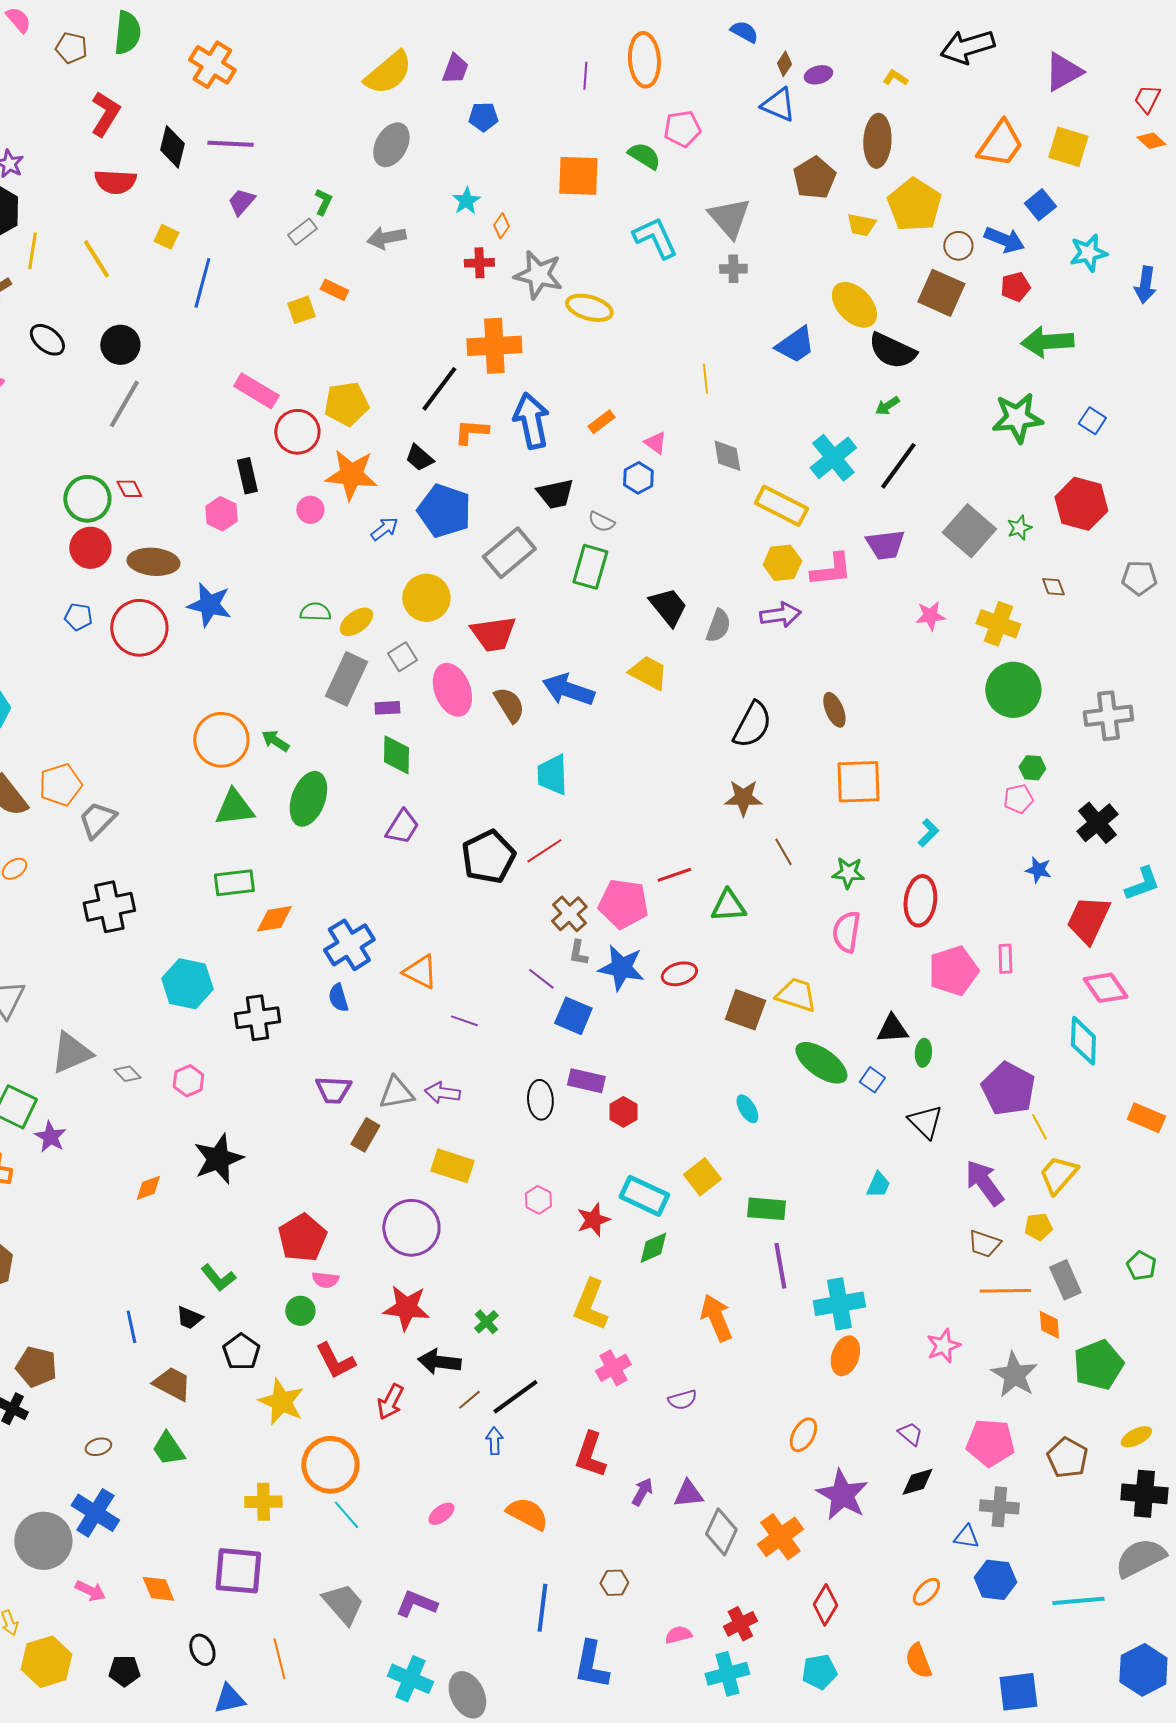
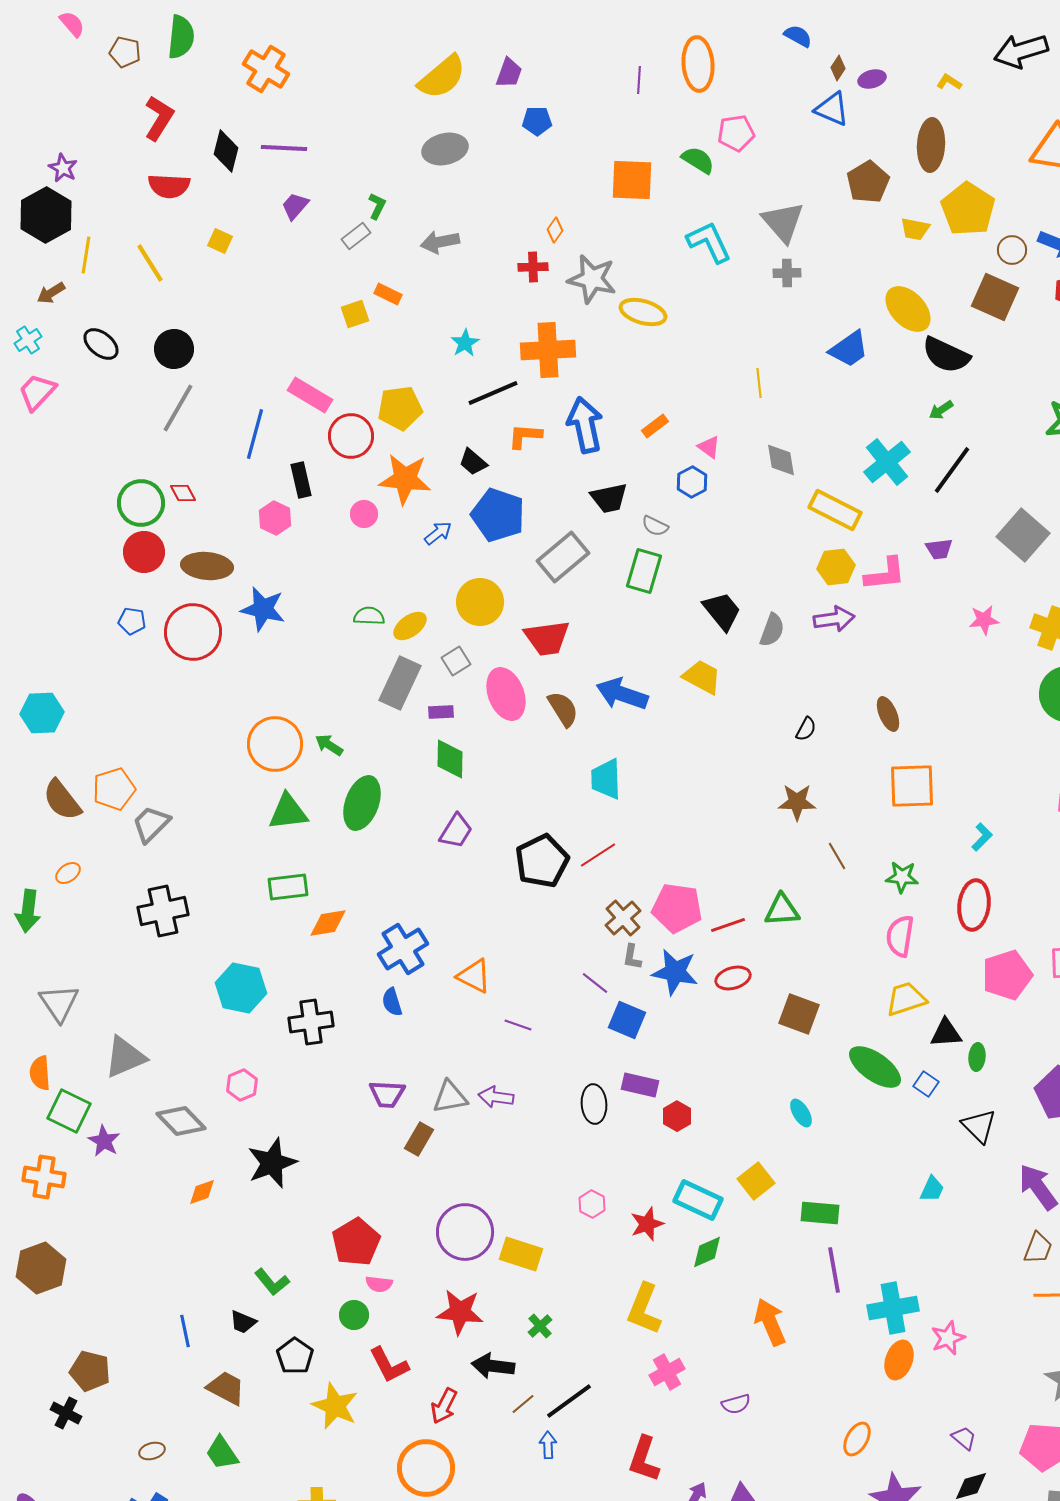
gray ellipse: (391, 145) -> (445, 149), turned 48
cyan star: (466, 201) -> (465, 343), moved
blue line: (202, 283) -> (255, 434), moved
black line: (439, 389) -> (493, 393), turned 30
purple trapezoid: (885, 545) -> (939, 549), size x0.7
black semicircle: (752, 725) -> (806, 729), size x0.5
red line: (674, 875) -> (728, 925), moved
yellow trapezoid: (796, 995) -> (906, 999), moved, turned -36
gray diamond: (127, 1074) -> (181, 1121), moved, size x1.8
yellow rectangle: (452, 1166) -> (521, 1254), moved
brown trapezoid: (984, 1244) -> (1038, 1248), turned -88
pink star: (943, 1346) -> (948, 1338), moved
orange circle: (330, 1465) -> (426, 1468), moved

